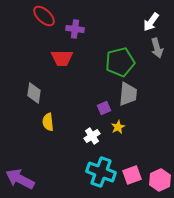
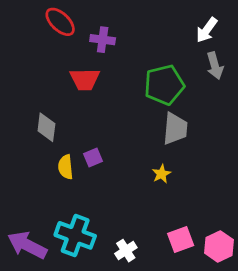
purple square: (104, 108) -> (93, 157), moved
white cross: (92, 136) -> (126, 251), moved
cyan cross: (101, 172) -> (75, 235), moved

